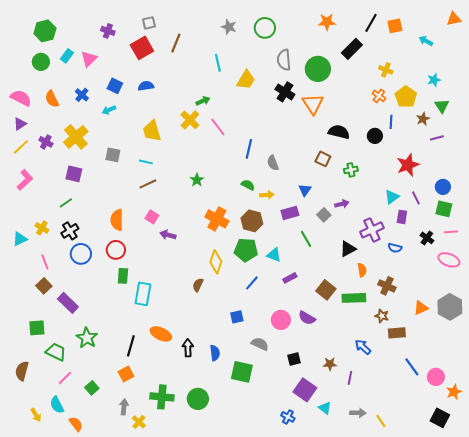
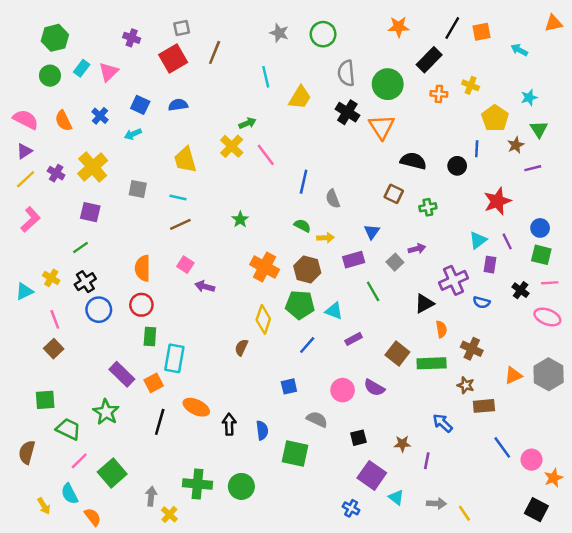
orange cross: (379, 96) -> (439, 94), moved, turned -32
purple rectangle: (68, 303) -> (122, 374), moved
orange square: (126, 374) -> (154, 383), moved
green square: (92, 388) -> (112, 473), size x1.6

